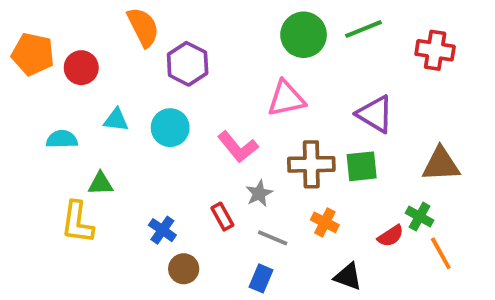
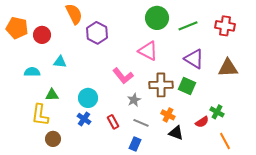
green line: (364, 29) -> (188, 26), moved
pink triangle: (286, 99) -> (148, 51), turned 40
cyan circle: (170, 128) -> (88, 98), moved
brown triangle: (441, 164) -> (228, 68), moved
green square: (362, 166) -> (187, 86), turned 30
red rectangle: (222, 217) -> (113, 122), moved
orange line: (441, 253) -> (225, 141), moved
brown circle: (184, 269) -> (53, 139), moved
black triangle: (348, 276) -> (176, 133), moved

